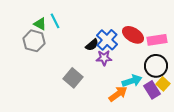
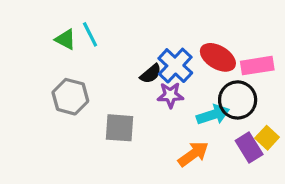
gray hexagon: (34, 41) -> (70, 97), moved
black circle: (156, 66) -> (238, 100), moved
gray square: (73, 78) -> (120, 128), turned -36
cyan arrow: (132, 81) -> (213, 115), moved

